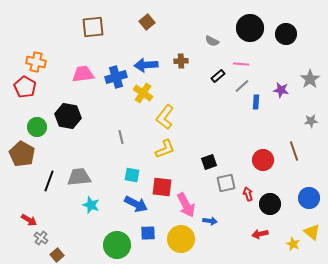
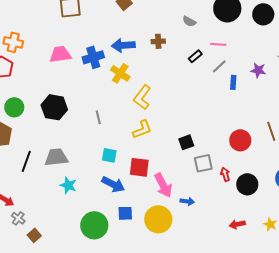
black hexagon: (68, 116) -> (54, 107), moved
red arrow: (260, 234) -> (237, 224), moved

